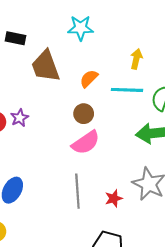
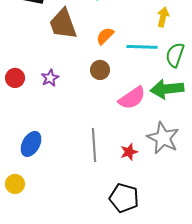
yellow arrow: (136, 59) -> (163, 17), moved
purple star: (20, 118) -> (50, 78), moved
pink semicircle: (86, 143) -> (132, 98), moved

